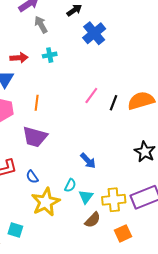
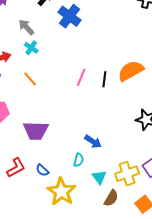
gray arrow: (41, 25) -> (26, 27), moved
cyan cross: (50, 55) -> (31, 48), turned -32
orange line: (37, 103) -> (30, 79), moved, turned -35
cyan semicircle: (70, 185) -> (79, 160), moved

